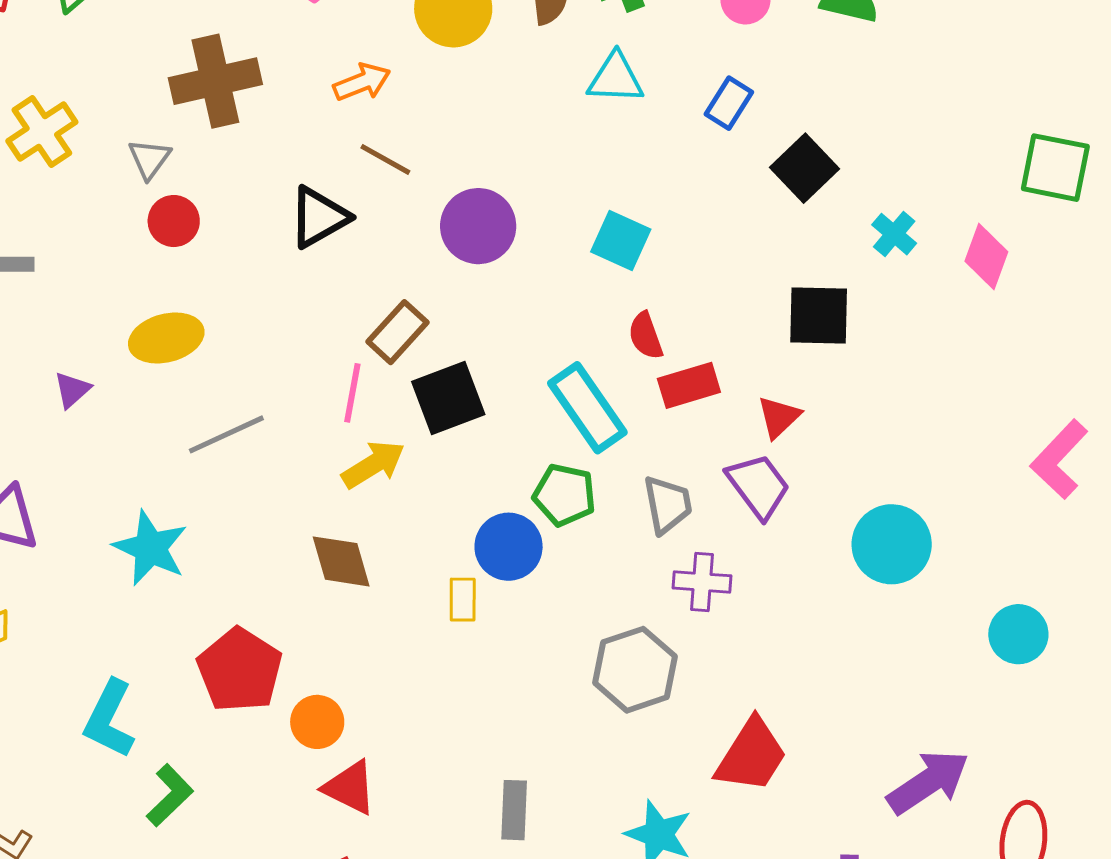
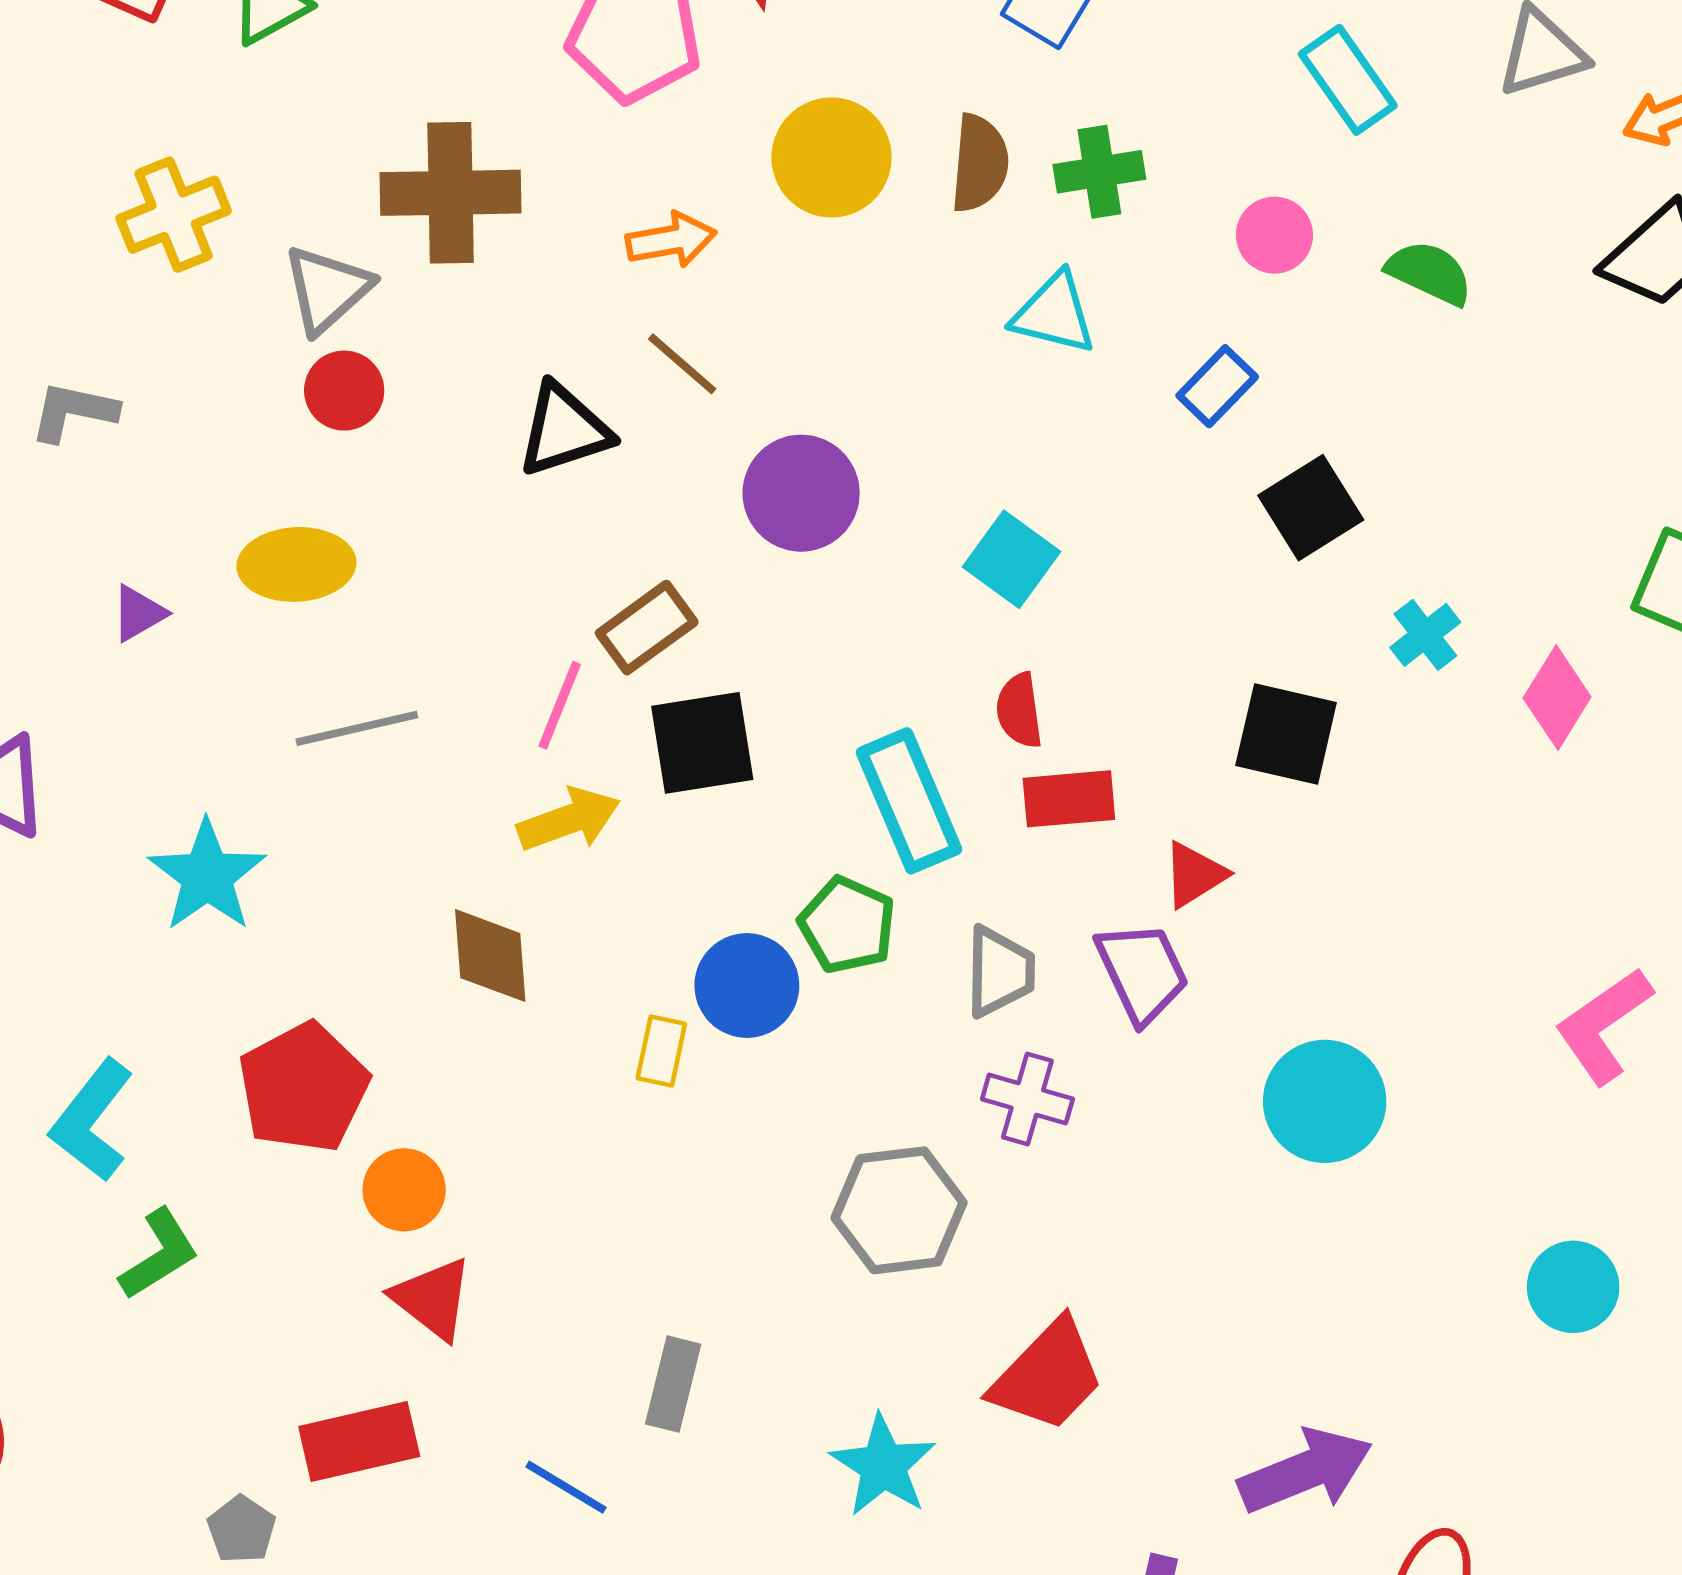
gray triangle: (150, 159) -> (327, 289), size x1.4
cyan circle: (1018, 634) -> (1573, 1287), moved

